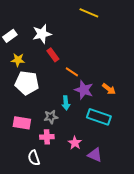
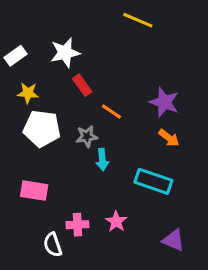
purple star: (84, 90) -> (164, 102), moved
gray star: (51, 117) -> (87, 136), moved
pink cross: (47, 137) -> (77, 225), moved
purple triangle: (95, 155) -> (174, 240), moved

